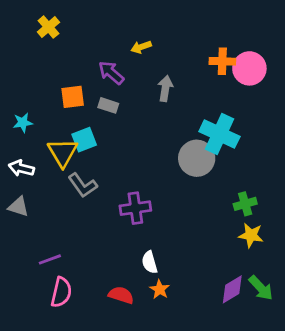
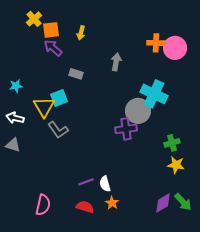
yellow arrow: (141, 47) -> (81, 33), moved, turned -56
purple arrow: (111, 73) -> (53, 48), moved
orange square: (73, 97) -> (51, 30), moved
purple cross: (135, 208) -> (126, 129), moved
purple line: (50, 259) -> (86, 182), moved

